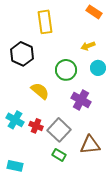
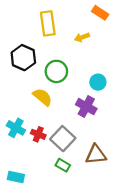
yellow arrow: (88, 46) -> (82, 37), moved
cyan circle: (98, 68) -> (98, 82), moved
green circle: (66, 70) -> (56, 71), moved

